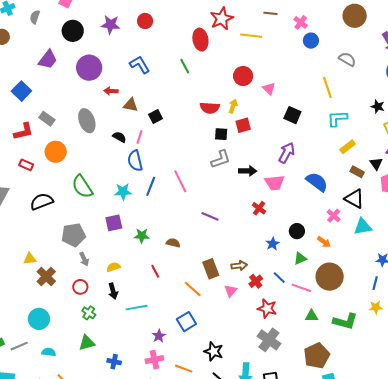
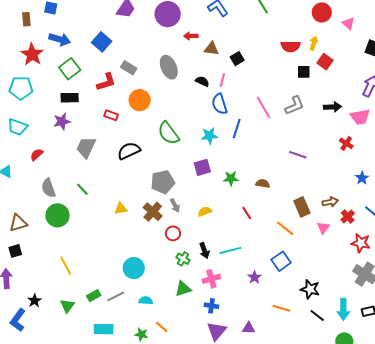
red square: (243, 125) -> (325, 62), turned -35
gray L-shape: (221, 159) -> (294, 106), moved
pink line: (180, 181) -> (263, 107), moved
brown cross: (46, 276) -> (153, 212), moved
black arrow: (113, 291) -> (204, 251), moved
pink cross: (154, 360) -> (211, 279), moved

